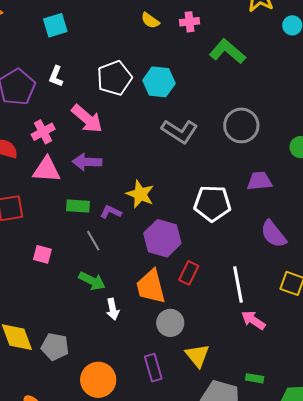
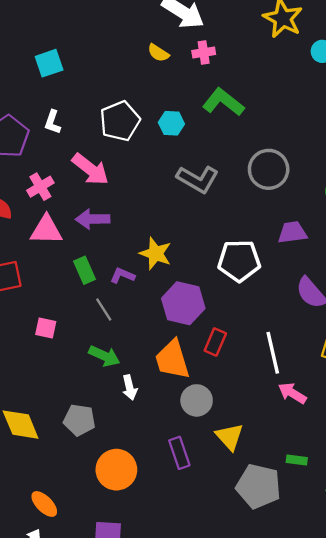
green L-shape: (227, 51) -> (223, 102), moved
cyan hexagon: (159, 82) -> (171, 123), size x0.7
green rectangle: (78, 206) -> (84, 270), turned 65
gray pentagon: (55, 347) -> (79, 420), moved

